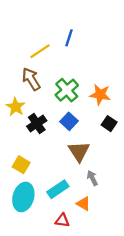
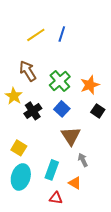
yellow line: (40, 51) -> (36, 35), moved
orange star: (100, 95) -> (90, 85), turned -30
cyan rectangle: (58, 189) -> (52, 170), turned -36

